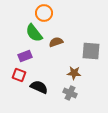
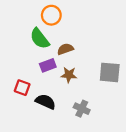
gray square: (91, 51) -> (110, 72), moved
purple rectangle: (25, 56) -> (48, 65), moved
brown star: (74, 73) -> (69, 75), moved

